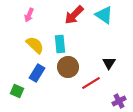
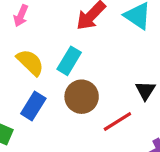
cyan rectangle: (60, 44) -> (69, 61), turned 36

